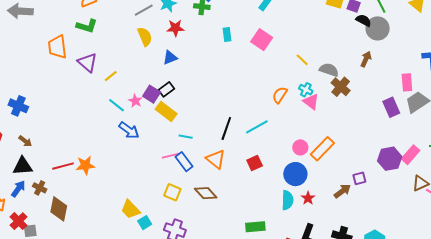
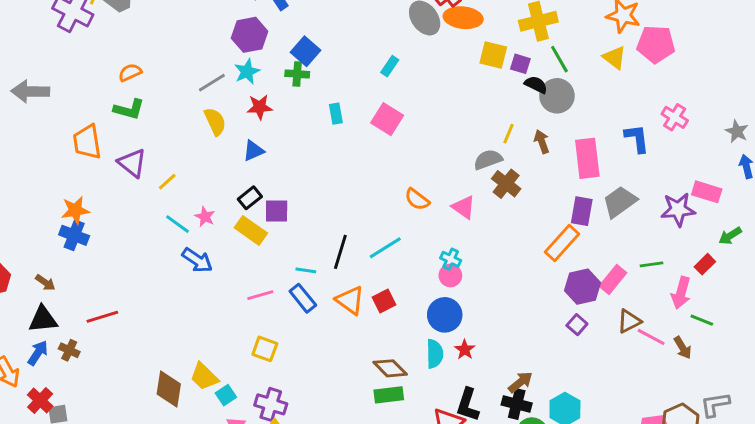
brown arrow: (366, 59) -> (542, 142), turned -42
yellow line: (302, 60) -> (509, 134), moved, turned 72
gray semicircle: (329, 70) -> (488, 160), turned -36
pink rectangle: (407, 82) -> (587, 158), moved, size x1.5
cyan cross: (306, 90) -> (451, 259), moved
purple square: (152, 94) -> (277, 211), moved, turned -30
orange semicircle: (280, 95) -> (417, 199), turned -84
blue cross: (18, 106) -> (74, 235), moved
purple rectangle: (391, 107) -> (582, 211), turned 36
cyan line: (186, 137) -> (306, 270), moved
orange rectangle: (322, 149) -> (562, 243), moved
orange triangle: (216, 159) -> (350, 300), moved
blue rectangle: (184, 162) -> (303, 298), moved
orange star: (85, 165) -> (75, 210), moved
purple square: (359, 178) -> (577, 325), moved, turned -32
brown arrow: (342, 191) -> (520, 382), moved
brown diamond: (206, 193) -> (390, 368), moved
brown diamond: (59, 209) -> (169, 389), moved

